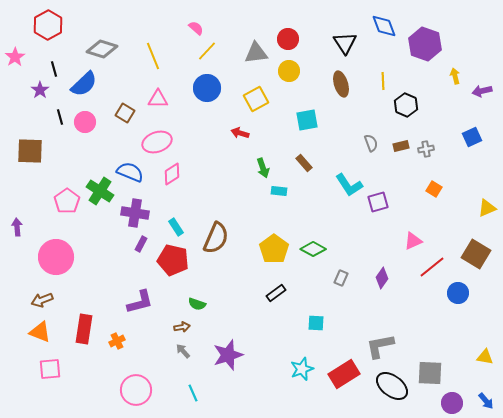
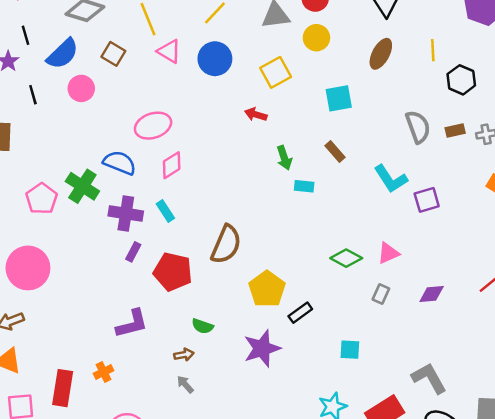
brown ellipse: (341, 84) -> (381, 54), turned 45
pink triangle: (158, 99) -> (169, 51), moved, turned 30
brown square: (125, 113) -> (113, 54), moved
pink circle: (85, 122) -> (81, 88), moved
gray semicircle: (371, 143) -> (418, 127), size x1.5
cyan rectangle: (176, 227) -> (165, 211), moved
pink triangle: (413, 241) -> (388, 253), moved
yellow pentagon: (274, 249) -> (267, 289), moved
purple diamond: (382, 278) -> (432, 294), turned 50
red rectangle: (84, 329) -> (63, 388), moved
gray L-shape: (380, 346) -> (429, 378), turned 72
purple star: (228, 355) -> (262, 348), moved

